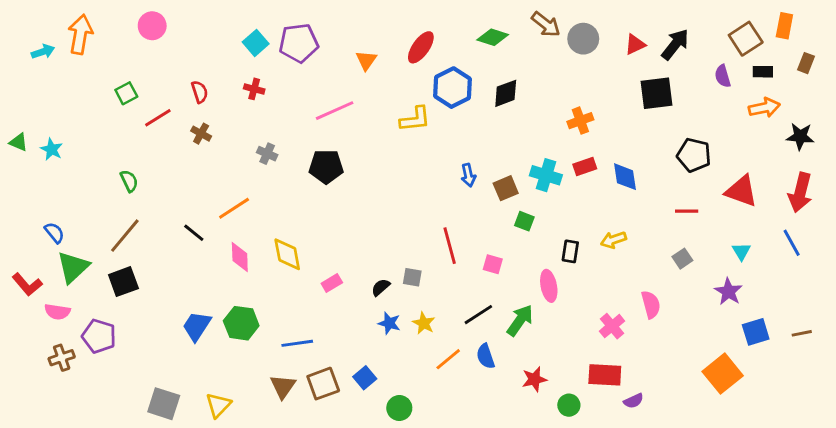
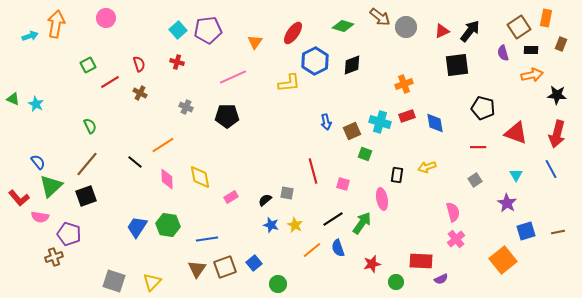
pink cross: (612, 326) -> (456, 239), moved
brown cross: (62, 358) -> (54, 257), moved

